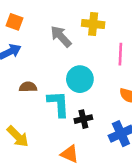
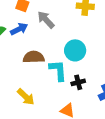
gray arrow: (61, 36) -> (46, 20), moved
brown semicircle: (28, 87) -> (34, 57), size x1.5

